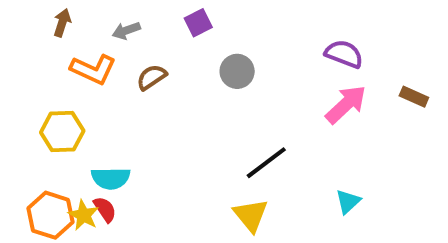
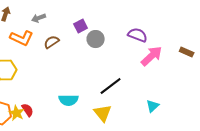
purple square: (198, 23) -> (81, 26), moved
purple semicircle: (344, 54) -> (138, 35), moved
cyan semicircle: (111, 178) -> (69, 100), moved

